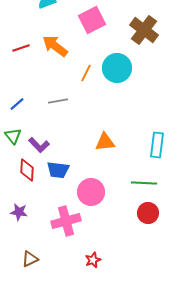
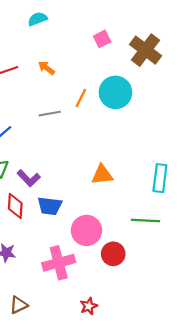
pink square: (92, 20) -> (102, 39), moved, size x0.6
orange arrow: (55, 46) -> (46, 68), size x0.6
gray line: (58, 101) -> (50, 114), moved
red circle: (148, 213) -> (113, 254), moved

